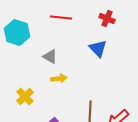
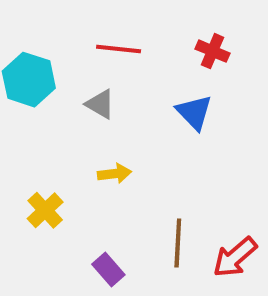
gray triangle: (50, 57) -> (100, 104), moved

